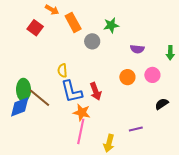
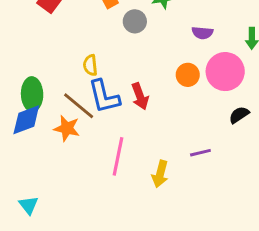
pink circle: (152, 75) -> (225, 72), size x1.6
brown line: (40, 98) -> (79, 106), moved
orange star: (82, 112) -> (67, 128), moved

